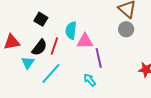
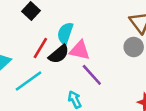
black semicircle: (39, 47) -> (59, 54), moved
purple line: (99, 58) -> (92, 75), turned -42

